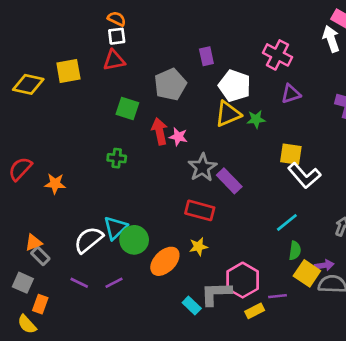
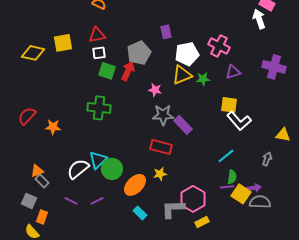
white square: (117, 36) -> (99, 53), moved
pink cross: (277, 55) -> (219, 46), moved
white pentagon: (235, 86) -> (187, 54), turned -30
purple triangle: (291, 94) -> (233, 72), moved
red arrow: (160, 131) -> (128, 71), moved, turned 36
pink star: (178, 137) -> (155, 90), moved
green cross: (117, 158) -> (99, 108), size x1.6
gray star: (202, 167) -> (163, 115), turned 30
purple line: (277, 296) -> (227, 187), moved
cyan rectangle: (192, 306) -> (140, 213), moved

